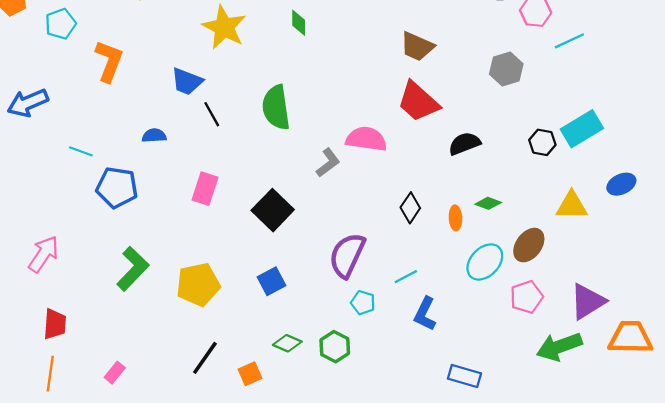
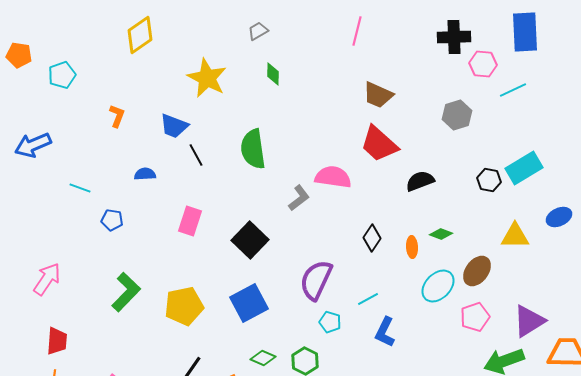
orange L-shape: (109, 61) -> (117, 116), moved, size x0.6
blue pentagon: (117, 188) -> (112, 220), size x0.6
blue square: (272, 281) -> (249, 303), size x1.5

